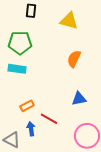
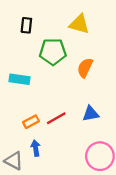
black rectangle: (31, 11) -> (26, 25), moved
green pentagon: (20, 43) -> (53, 52), moved
red line: (49, 119) -> (56, 118), moved, turned -60

